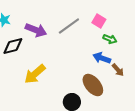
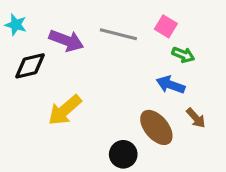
gray line: (69, 26) -> (118, 34), turned 50
brown arrow: (118, 70) -> (196, 118), moved

